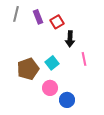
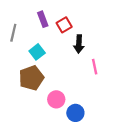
gray line: (16, 14) -> (13, 33), moved
cyan square: (52, 63) -> (37, 52), moved

